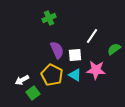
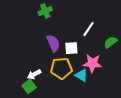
yellow pentagon: (52, 75) -> (61, 68), moved, turned -30
cyan triangle: (75, 75) -> (81, 75), moved
white arrow: (22, 80) -> (34, 74), moved

